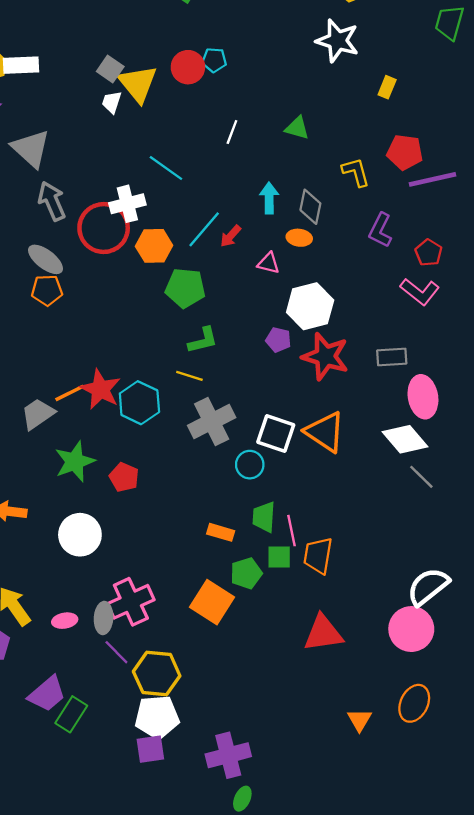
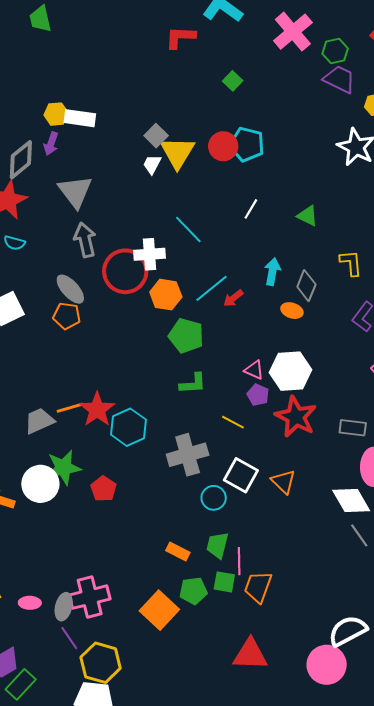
cyan pentagon: (214, 60) -> (247, 144), size x1.6
pink triangle: (269, 263) -> (254, 370), moved
yellow line: (189, 376) -> (233, 422), moved
orange triangle: (325, 432) -> (283, 482), size x0.7
white circle: (80, 535) -> (40, 484), moved

